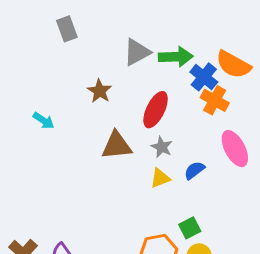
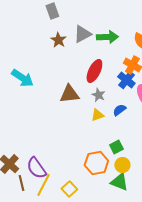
gray rectangle: (67, 29) -> (52, 11), moved
blue cross: (204, 77) -> (126, 80), moved
brown star: (100, 91) -> (58, 40), moved
cyan arrow: (44, 121) -> (22, 78), size x1.6

